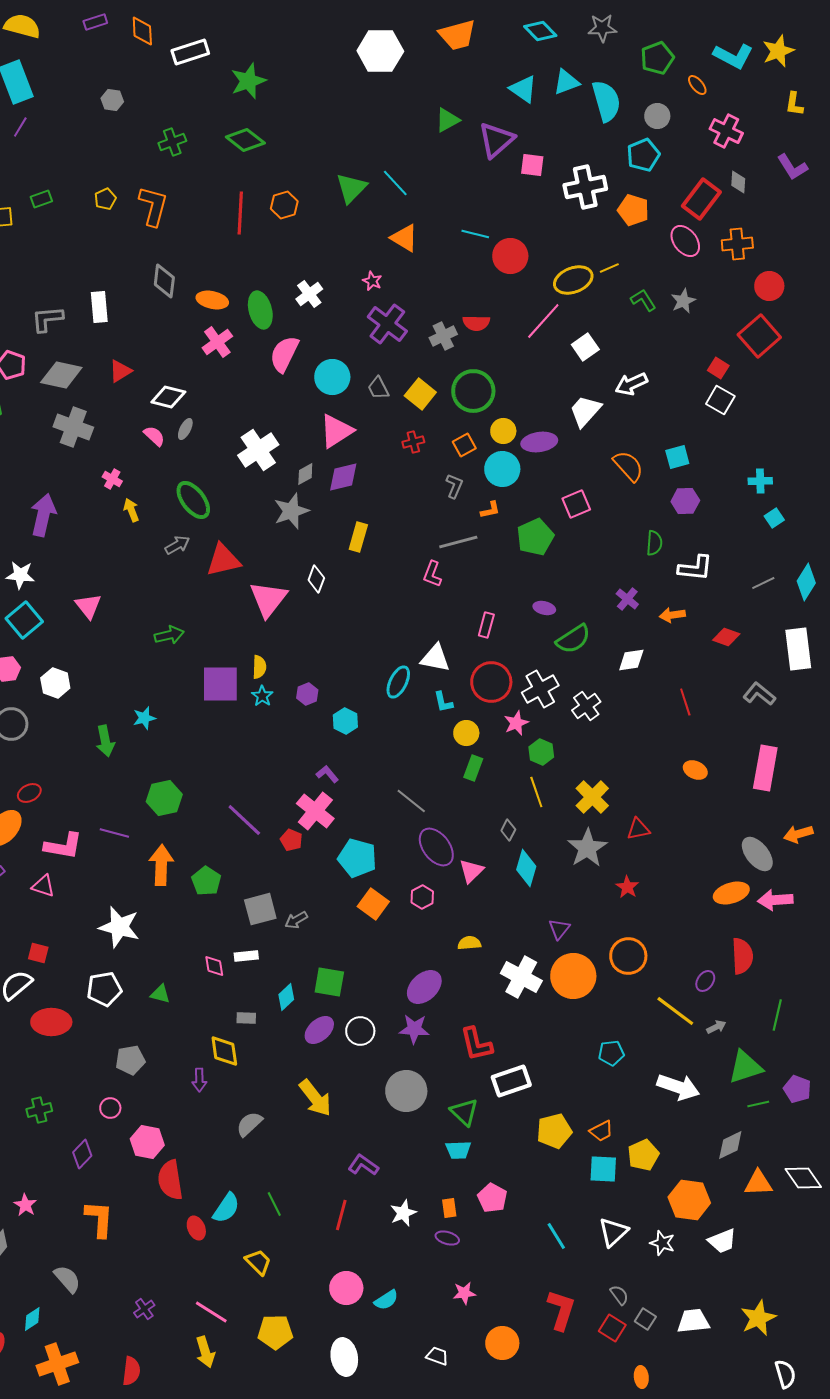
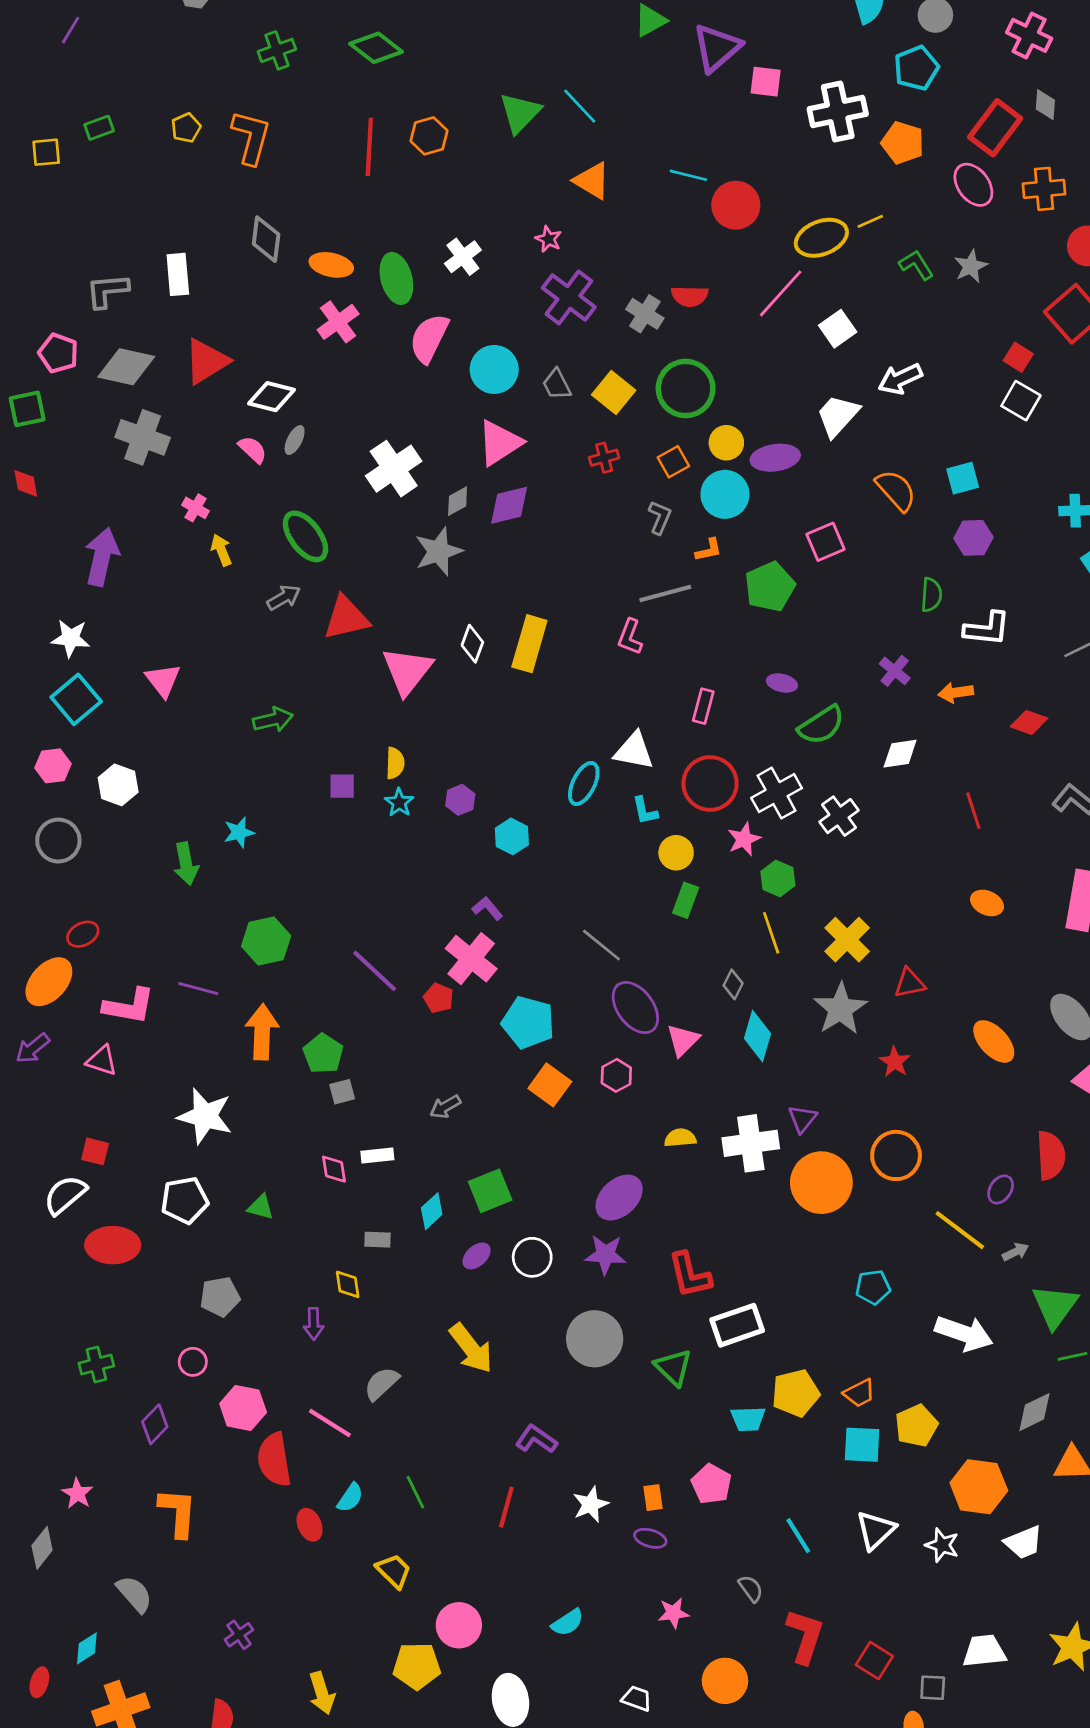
gray cross: (443, 336) -> (645, 314), turned -32
red triangle: (120, 371) -> (206, 361), size x1.5
yellow rectangle: (358, 537) -> (529, 644), moved, size x1.4
purple square: (220, 684) -> (342, 786), size x0.5
orange ellipse: (731, 893) -> (994, 1041), moved, turned 64
gray square: (260, 909) -> (342, 1092), moved, size x0.6
white cross: (521, 977) -> (751, 1143), moved, turned -36
green square: (329, 982) -> (490, 1191), turned -32
purple ellipse: (319, 1030) -> (477, 1256), size x0.7
yellow diamond: (224, 1051) -> (348, 1284), size x0.7
green triangle: (745, 1067) -> (1055, 1306), turned -36
cyan trapezoid: (458, 1150) -> (748, 1419), moved
cyan semicircle: (226, 1208) -> (350, 1498), size x0.7
pink circle: (346, 1288) -> (459, 1625), moved
gray semicircle: (619, 1295) -> (751, 1589), moved
pink line: (211, 1312) -> (330, 1423), moved
gray square: (645, 1319) -> (933, 1688), moved, turned -30

